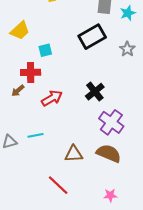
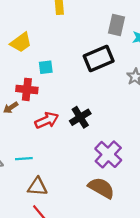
black cross: (95, 92) -> (80, 117), moved
brown triangle: (74, 154) -> (37, 187), moved

